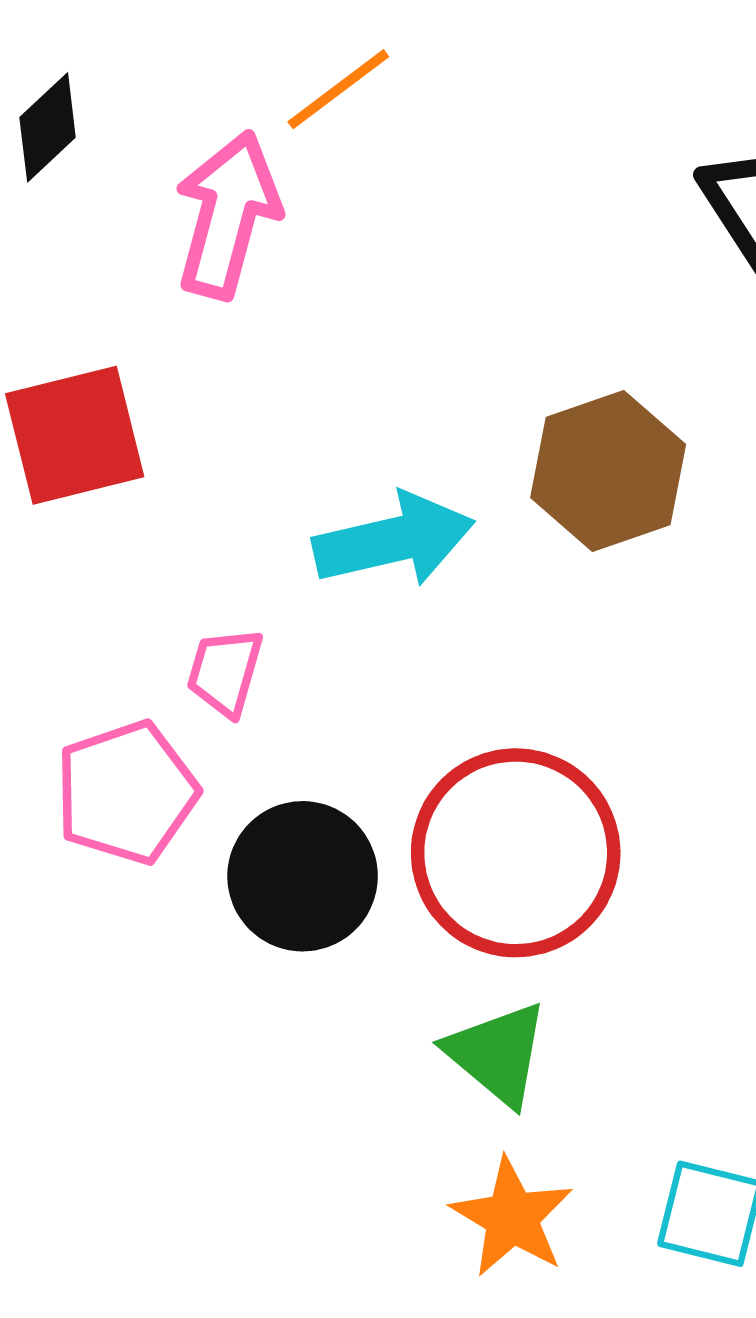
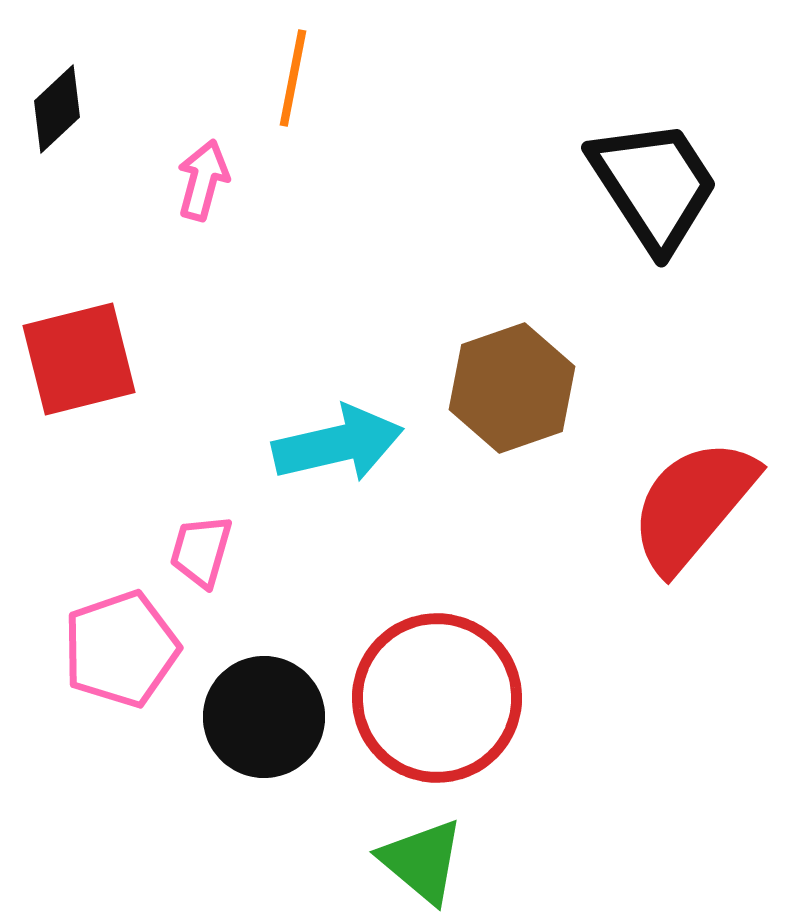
orange line: (338, 89) -> (293, 78), turned -42
pink arrow: (227, 215) -> (203, 180), size x0.6

